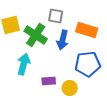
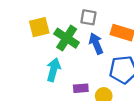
blue arrow: (63, 40) -> (96, 44), turned 144

